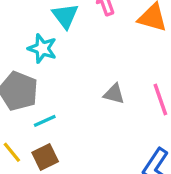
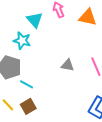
cyan line: (45, 121) -> (27, 84), turned 56

